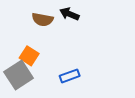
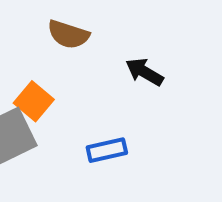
black arrow: (69, 14) -> (145, 72), moved

